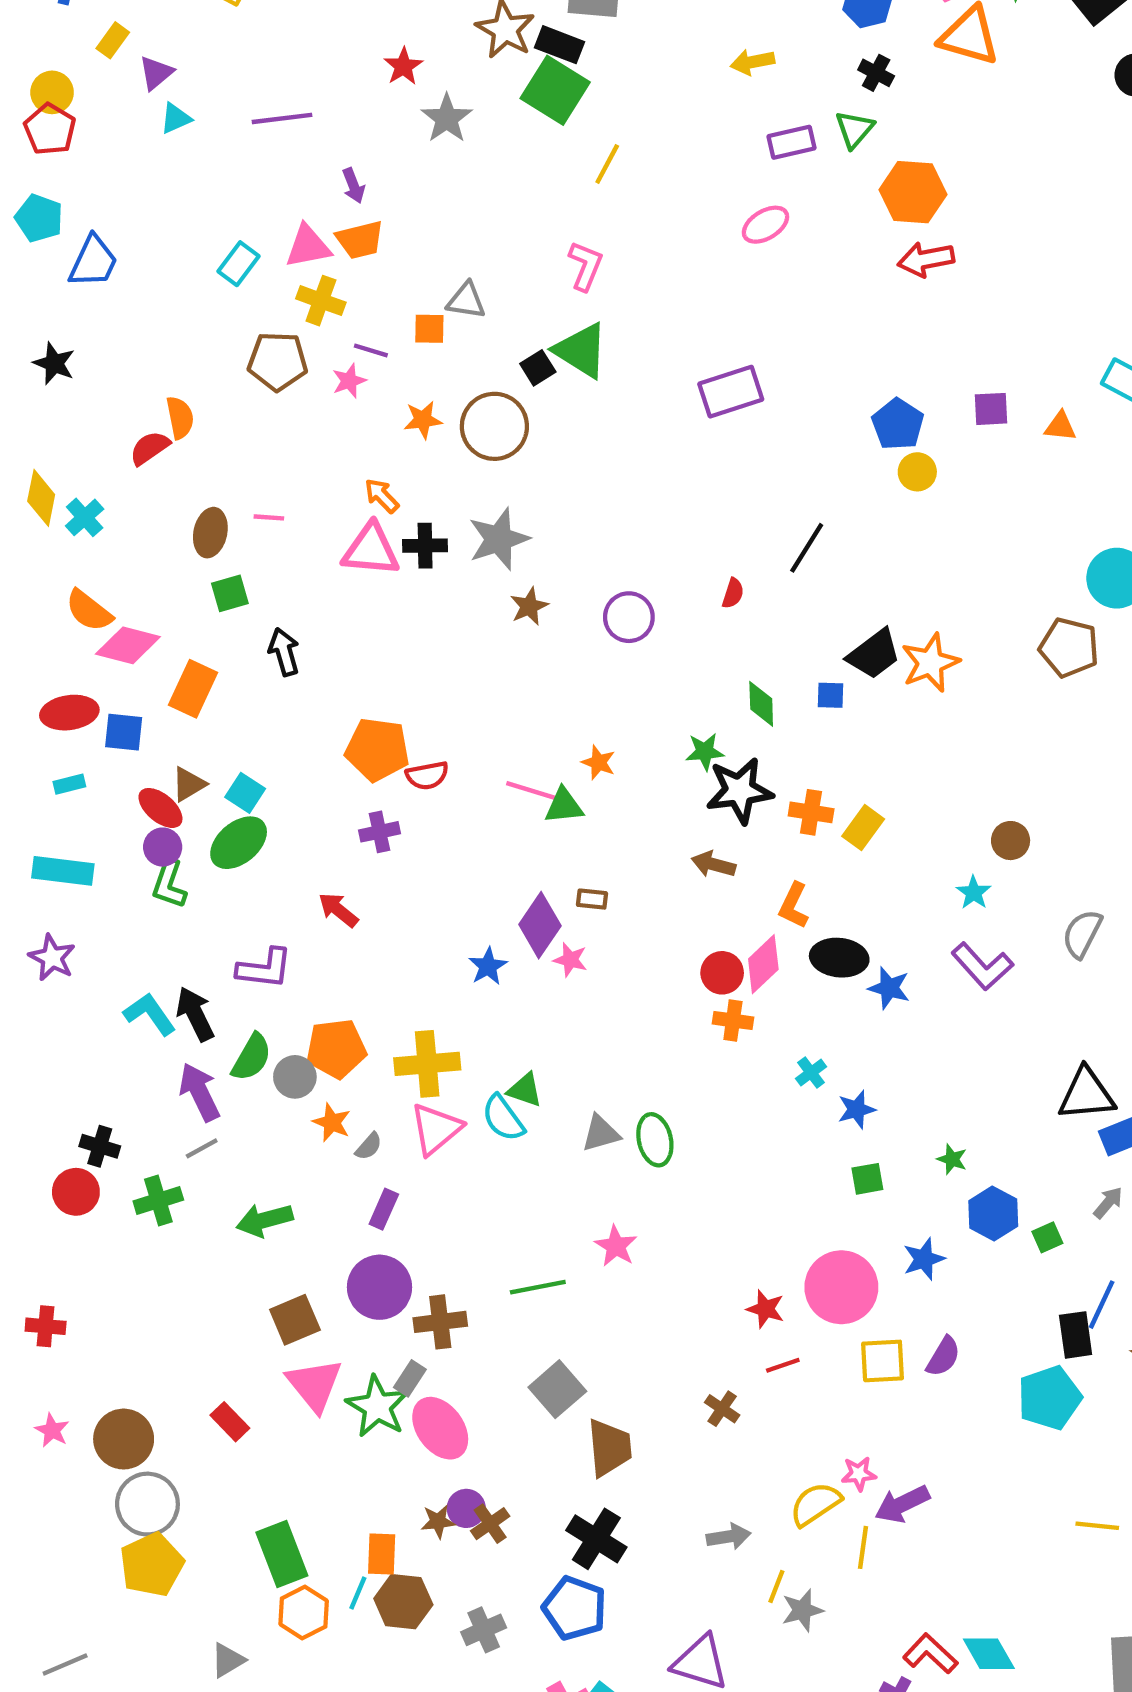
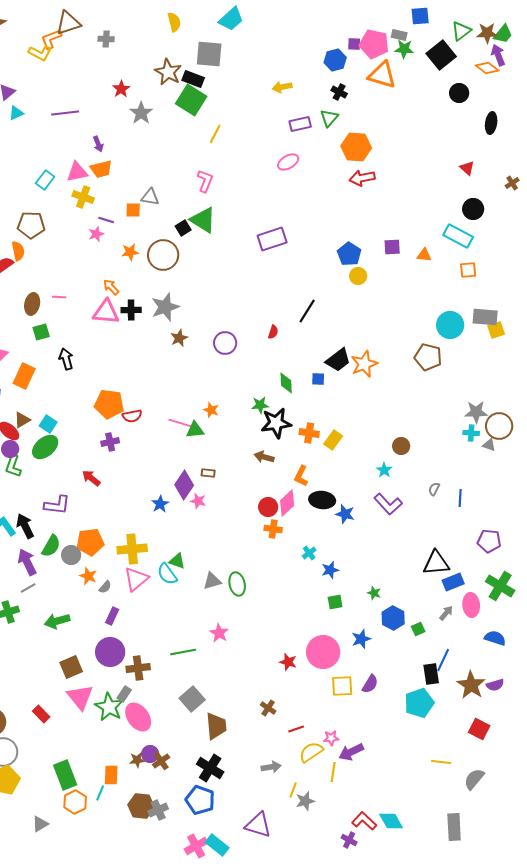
brown pentagon: (278, 361) -> (31, 225), moved
gray semicircle: (1082, 934) -> (434, 489), size x0.6
red line: (783, 1365) -> (296, 729), moved
brown hexagon: (403, 1602) -> (141, 806), moved

